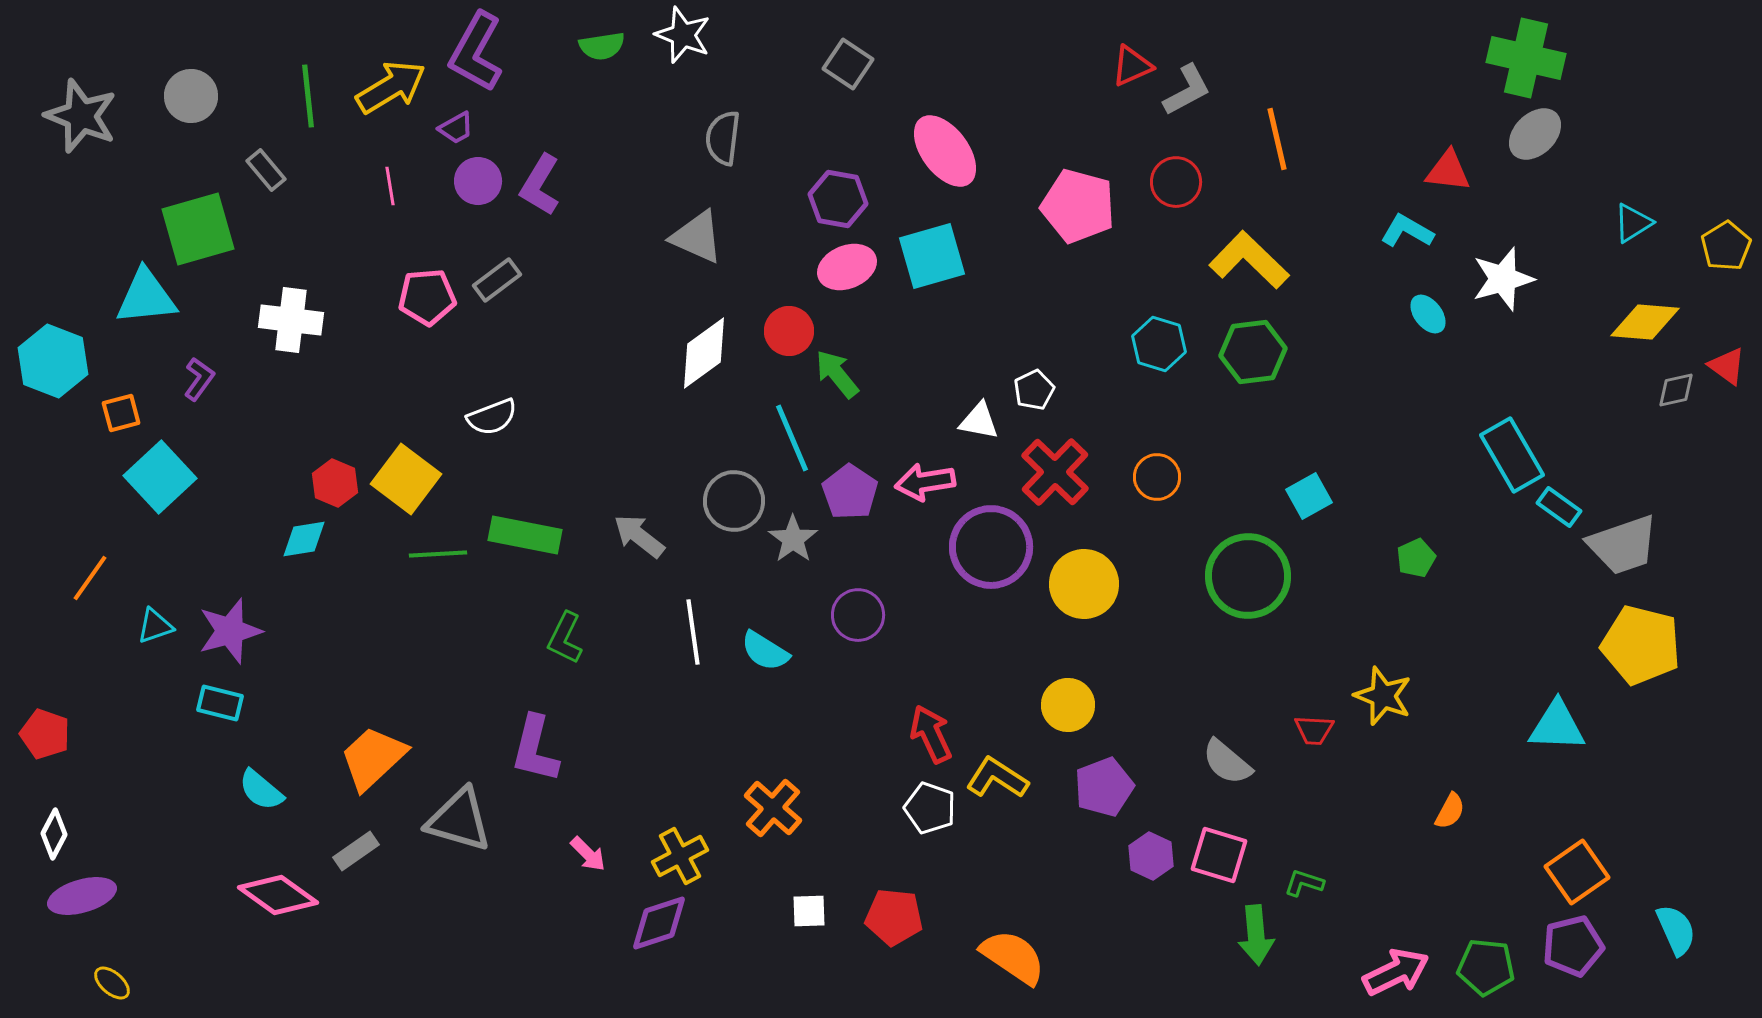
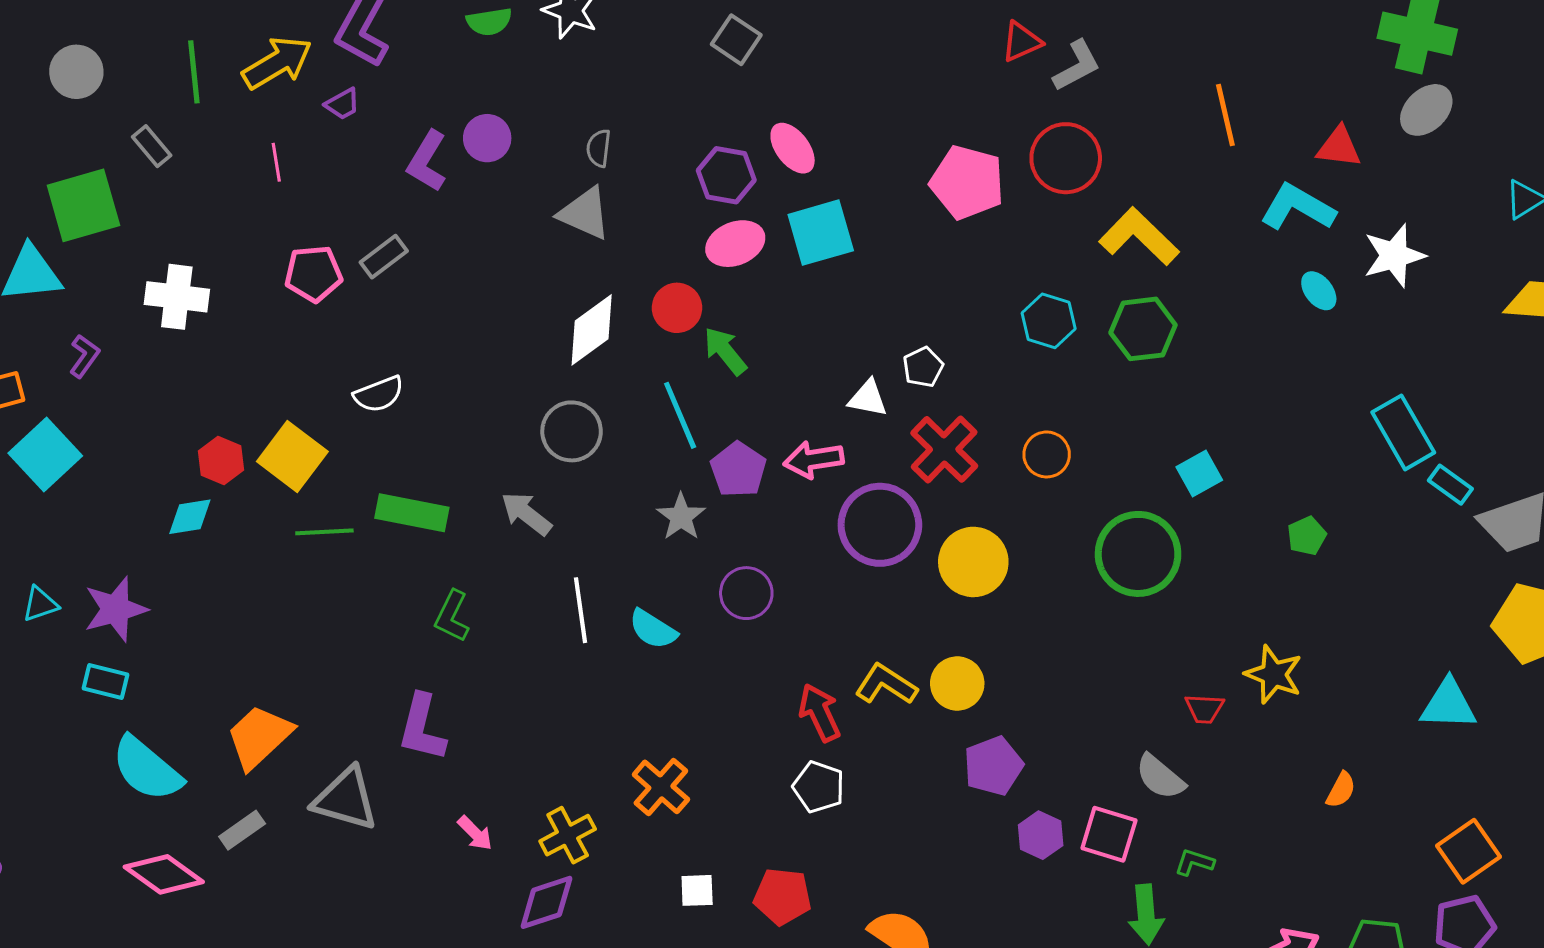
gray semicircle: (723, 138) -> (599, 148), moved, size x0.7
orange line: (1277, 139) -> (1225, 115), moved
pink ellipse: (945, 151) -> (793, 148), moved, size x0.7
purple circle: (478, 181) -> (487, 138), moved
red circle: (1176, 182) -> (1066, 158), size x1.4
cyan L-shape: (1407, 231) -> (1298, 207), size x1.4
gray circle: (734, 501) -> (572, 431), moved
gray semicircle: (1227, 762) -> (1160, 777), moved
yellow L-shape: (997, 778) -> (886, 684), moved
cyan semicircle: (261, 790) -> (147, 769), size x1.6

